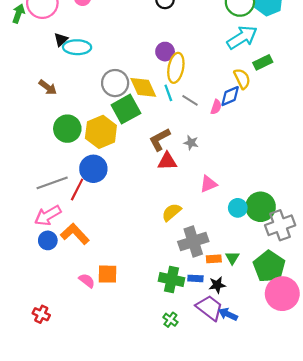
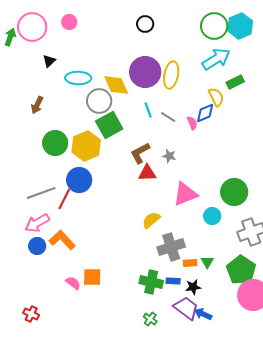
cyan ellipse: (77, 47) -> (78, 78), moved
purple circle: (165, 52) -> (145, 72), size x1.8
yellow ellipse: (176, 68) -> (171, 75), moved
brown arrow: (48, 87) -> (37, 105), turned 78
yellow diamond: (143, 87) -> (116, 85), moved
pink semicircle: (216, 107) -> (192, 123), turned -40
pink triangle: (208, 184) -> (185, 194), size x1.5
green circle: (261, 207) -> (234, 192), moved

